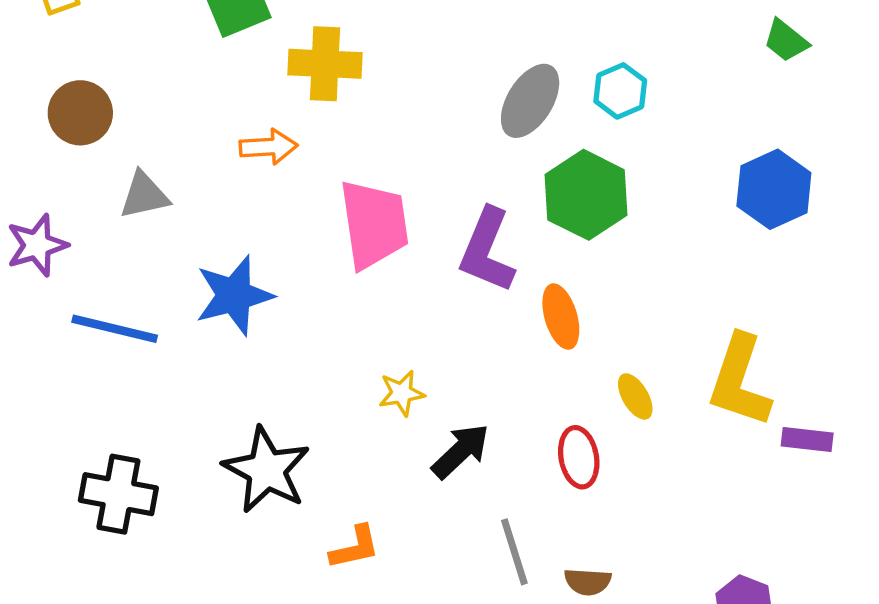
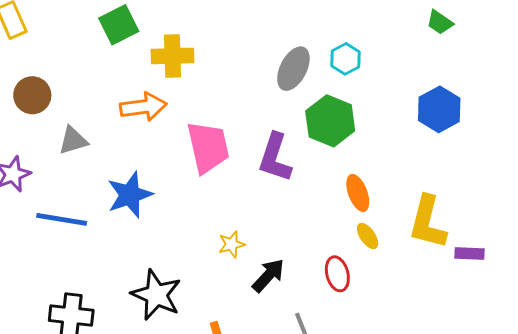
orange arrow: (268, 147) -> (143, 107), size x1.4
orange ellipse: (561, 317) -> (358, 193), moved

